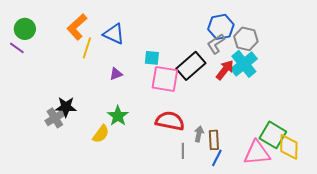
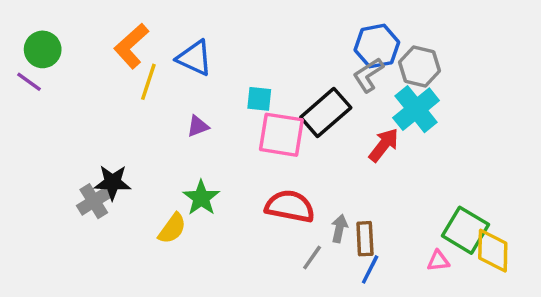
red arrow: (225, 70) -> (384, 145), moved
gray line: (183, 151) -> (312, 257), turned 35
pink triangle: (257, 153) -> (438, 261), size x0.5

